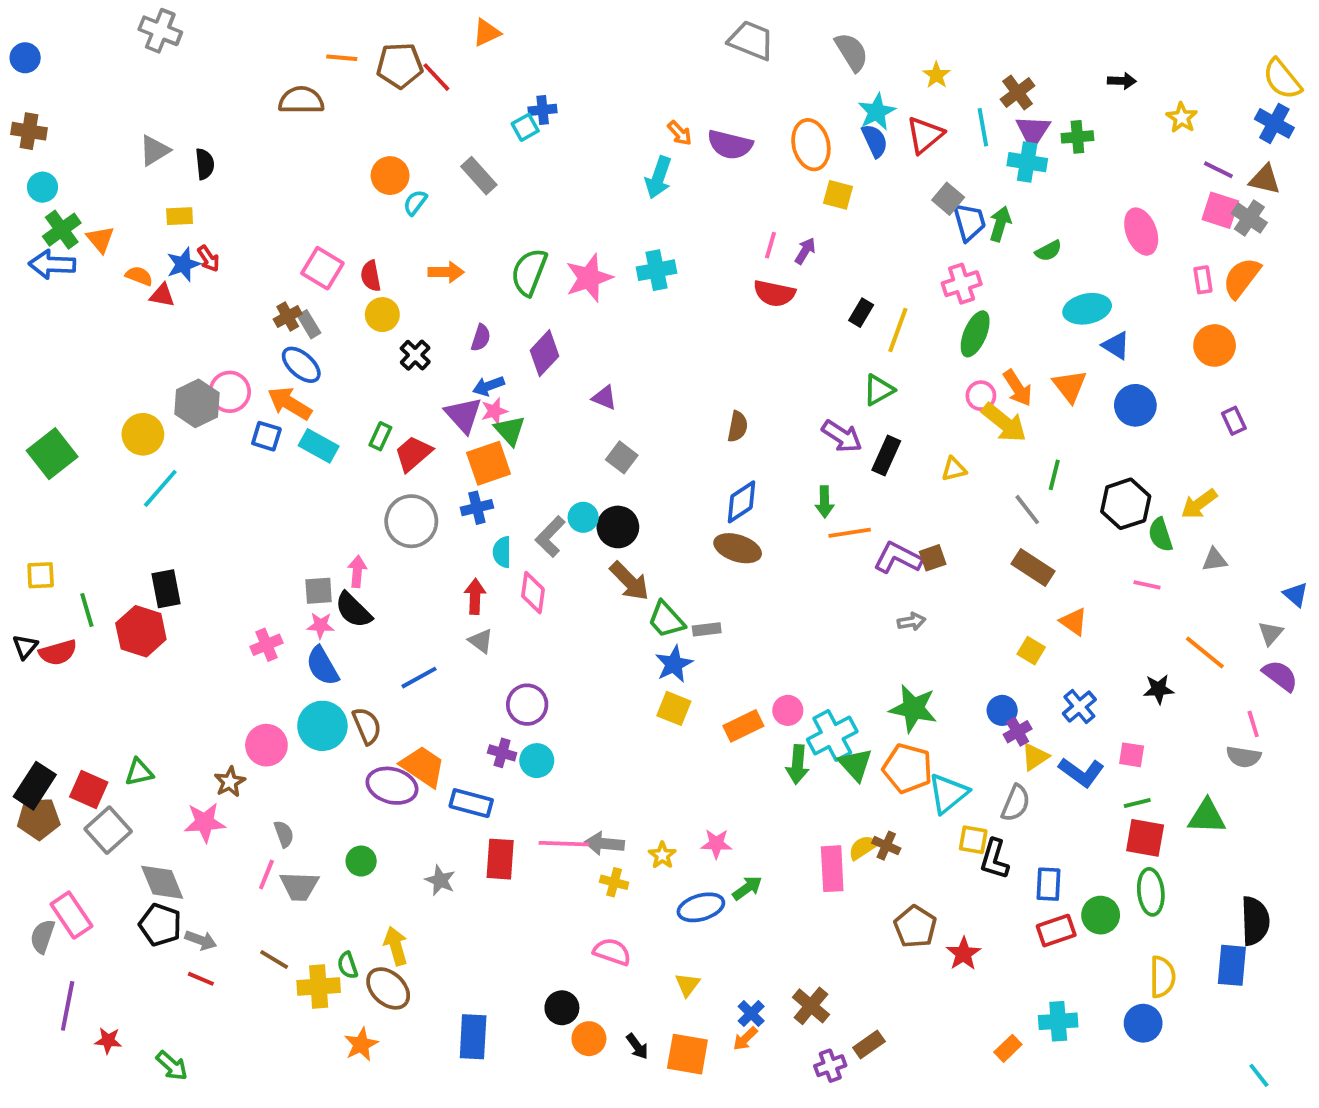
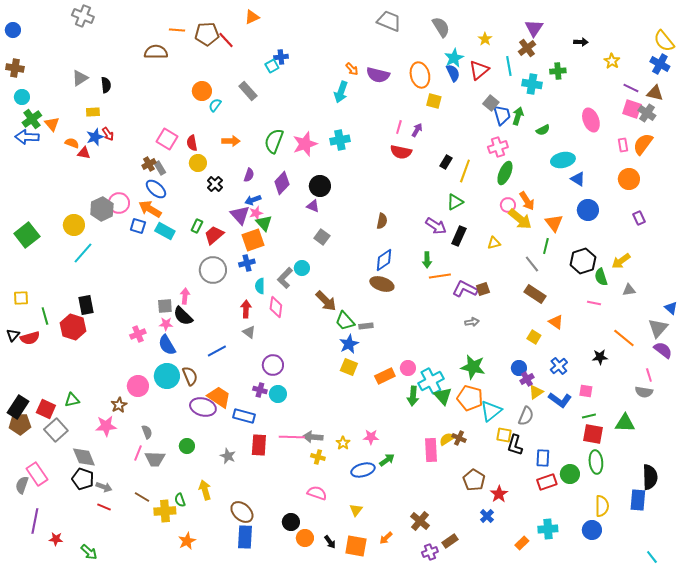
purple triangle: (1033, 131) -> (534, 28), moved
orange triangle: (1070, 386) -> (554, 223), moved
black circle: (618, 527) -> (320, 186), moved
gray triangle: (1271, 633) -> (658, 328), size x1.5
brown ellipse: (388, 988) -> (242, 512), moved
blue cross: (751, 1014) -> (487, 516), moved

